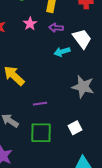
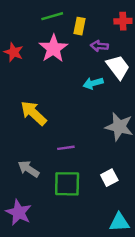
pink star: (30, 24) -> (53, 48), size x1.6
purple arrow: (56, 28) -> (99, 46), moved

